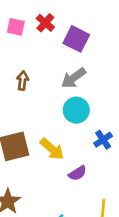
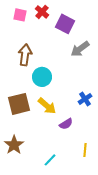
gray arrow: (74, 78) -> (80, 49), moved
brown arrow: (23, 81) -> (25, 55), size x1.5
cyan circle: (76, 110) -> (42, 77), moved

